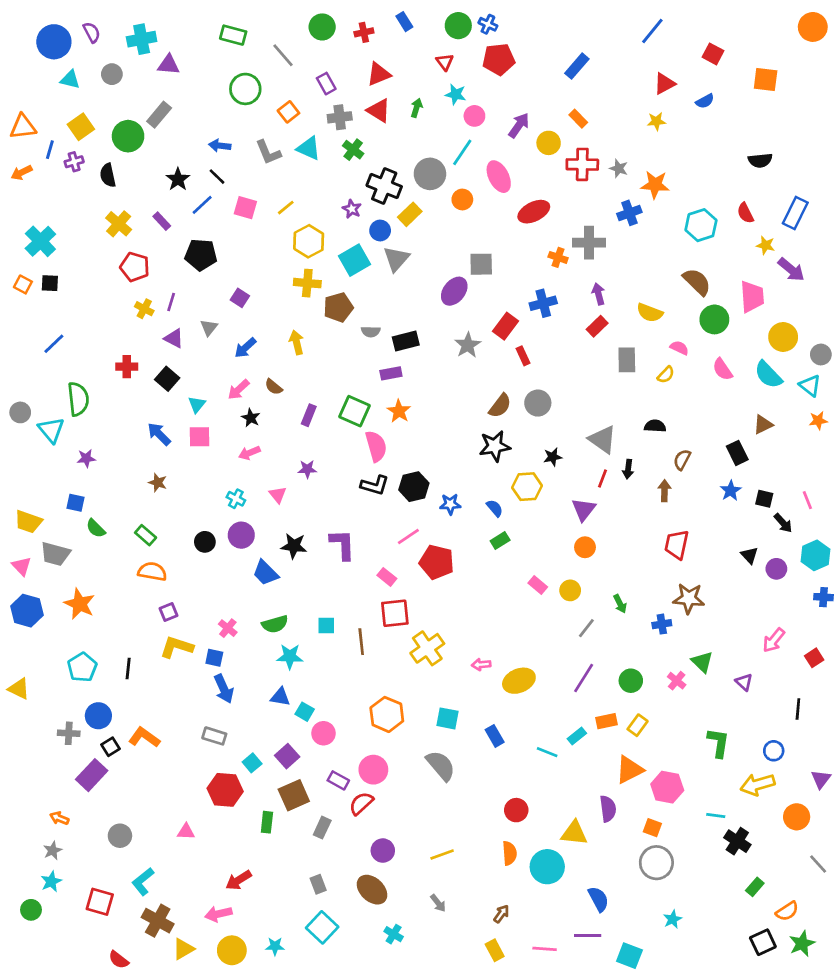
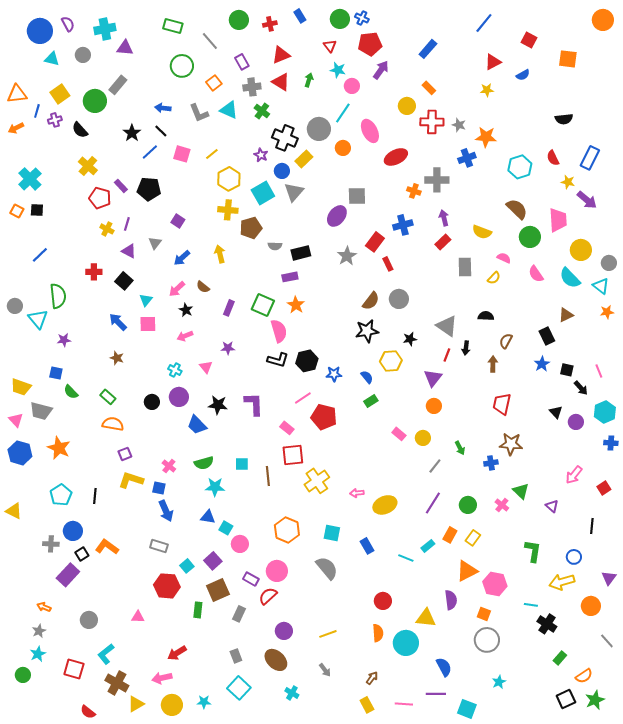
purple arrow: (519, 125) -> (381, 70), moved
black semicircle: (108, 175) -> (80, 130), turned -30
purple rectangle: (162, 221) -> (121, 186), moved
orange rectangle: (607, 721) -> (450, 535), turned -49

